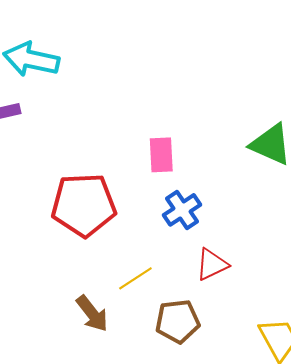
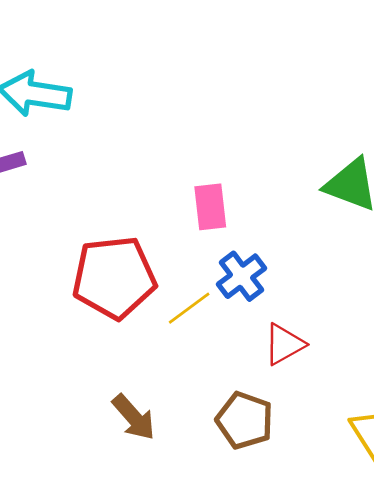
yellow line: (135, 278) -> (189, 308), moved
brown pentagon: (178, 321) -> (245, 420), turned 30

